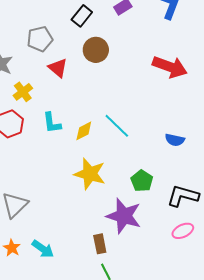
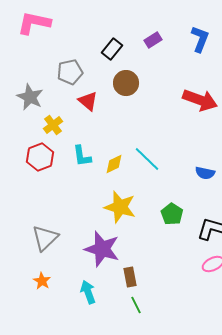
purple star: (124, 216) -> (102, 249), moved
cyan arrow: (43, 249) -> (88, 292), moved, turned -145

